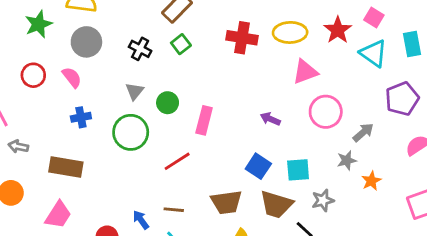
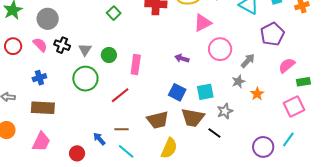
black cross: (140, 49) -> (62, 45), moved
blue cross: (81, 117) -> (39, 78), moved

